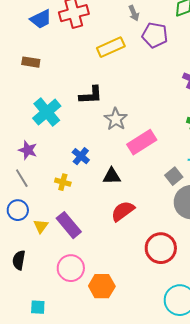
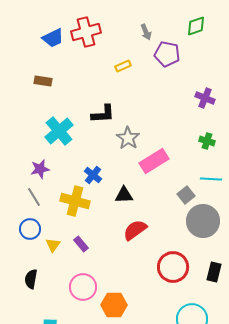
yellow rectangle: (111, 47) -> (123, 66), size x0.6
purple star: (28, 150) -> (40, 169), turned -30
yellow cross: (63, 182) -> (75, 201), size x1.8
purple rectangle: (69, 225) -> (81, 244), size x0.6

